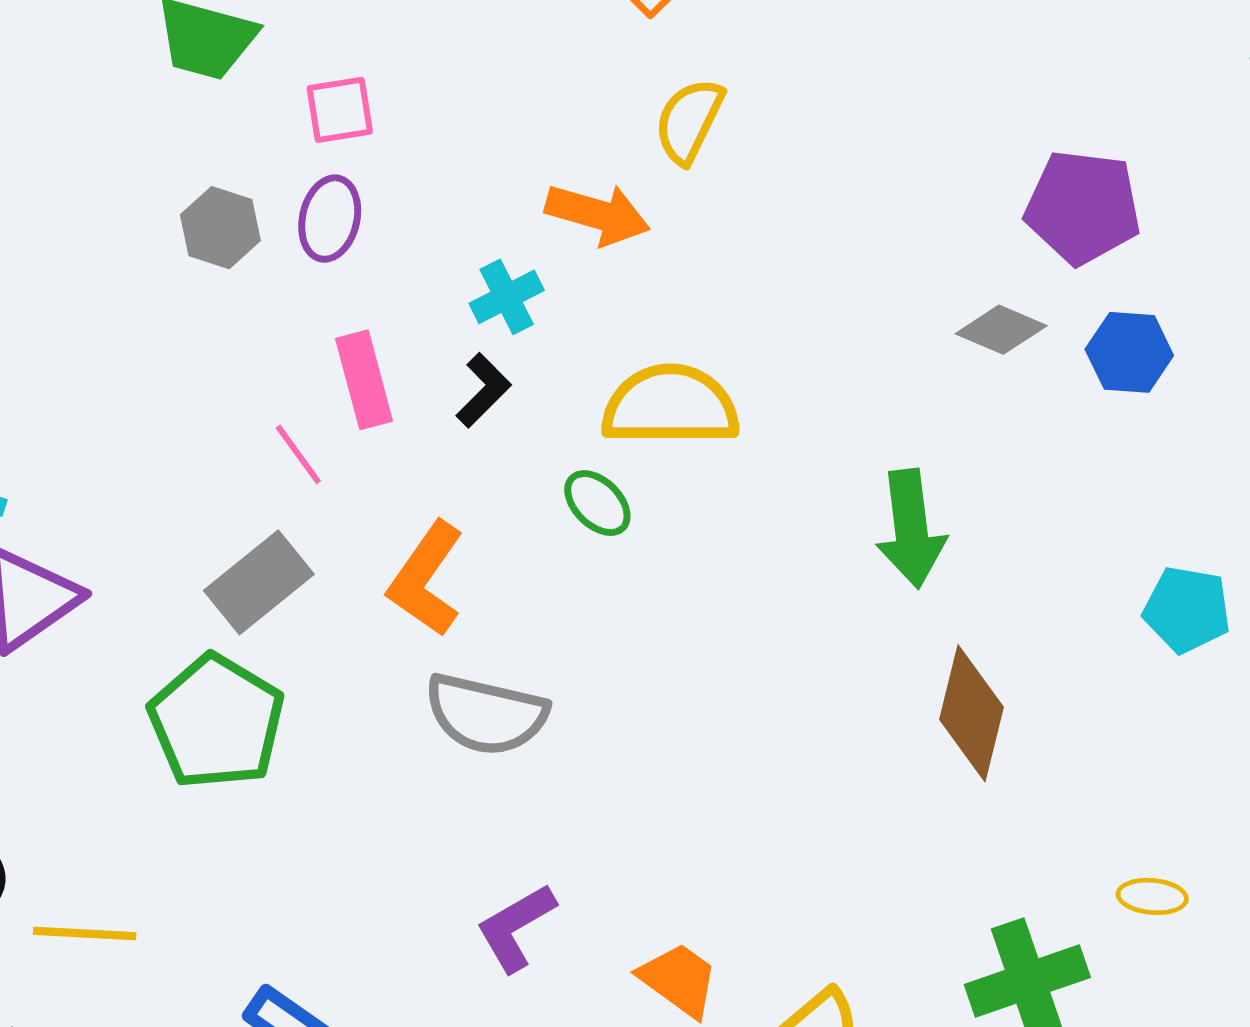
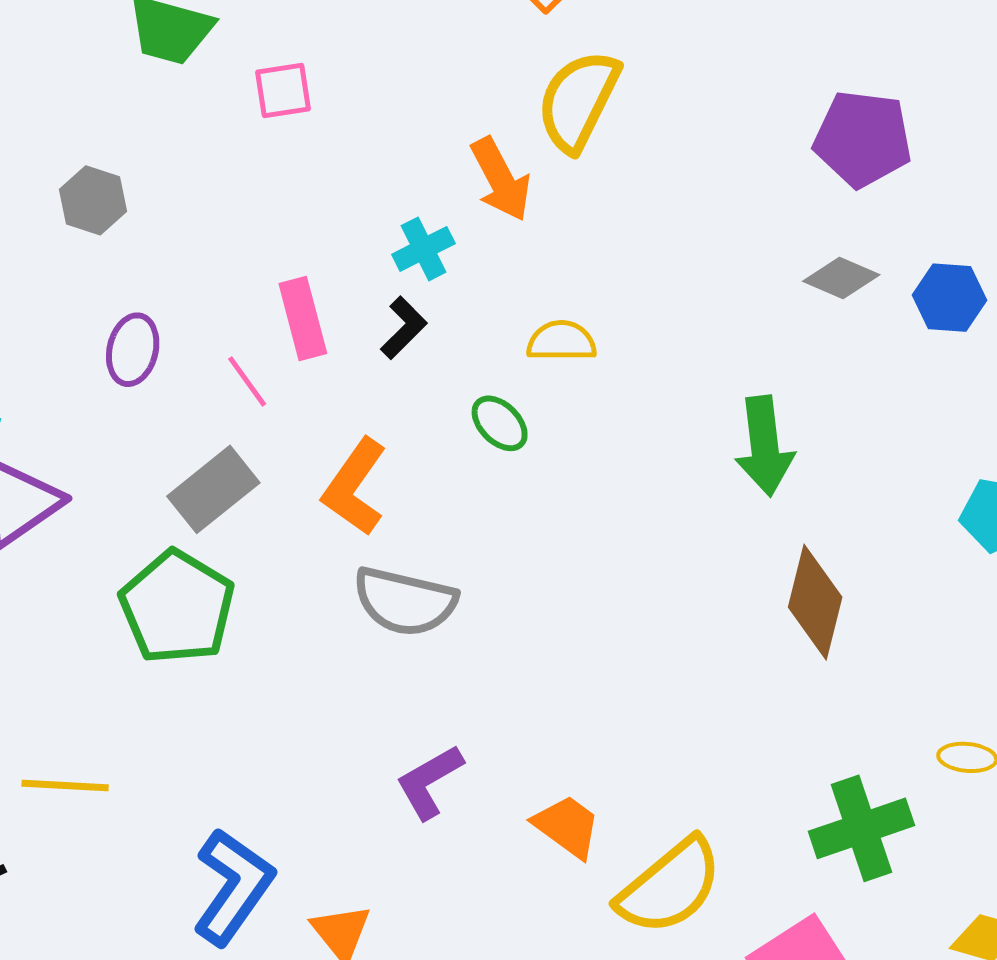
yellow semicircle: (689, 121) -> (578, 101), size x1.4
purple pentagon: (1083, 207) -> (863, 139), moved
orange arrow: (598, 214) -> (501, 179), turned 46
purple ellipse: (330, 219) -> (133, 350), moved
gray hexagon: (220, 228) -> (93, 200), moved
yellow semicircle: (670, 406) -> (562, 341), size x0.6

